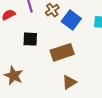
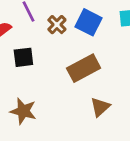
brown cross: (52, 10) -> (57, 25), moved
black square: (30, 39) -> (23, 57), moved

